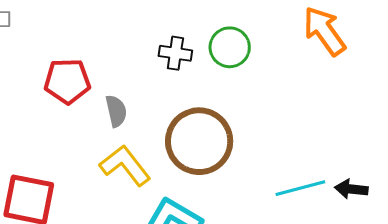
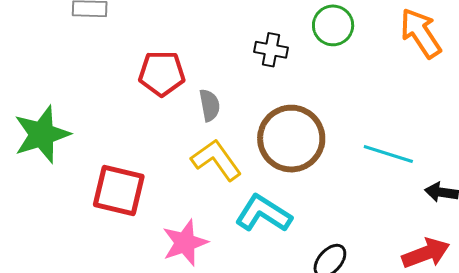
green circle: (230, 47) -> (333, 25), moved
cyan line: (300, 188) -> (388, 154), moved, turned 30

